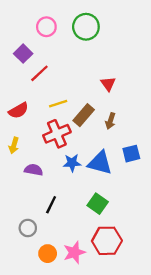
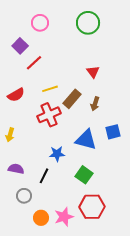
green circle: (86, 27) -> (88, 23), moved
yellow arrow: (14, 145) -> (10, 135), moved
blue star: (72, 163) -> (57, 154), moved
purple semicircle: (34, 170) -> (16, 169), moved

